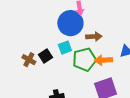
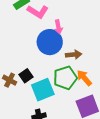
cyan square: (65, 48) -> (43, 90), moved, size x1.6
orange arrow: (104, 60) -> (84, 78), turned 54

